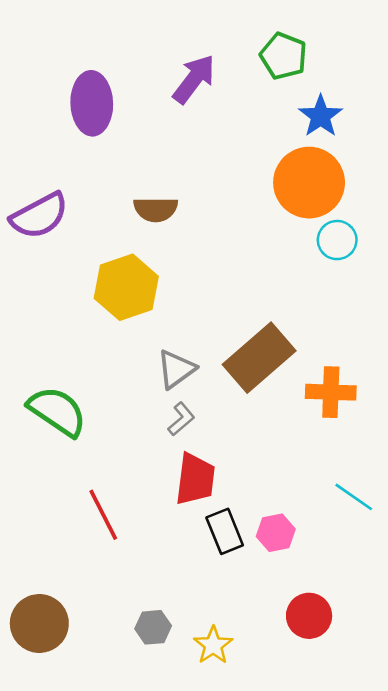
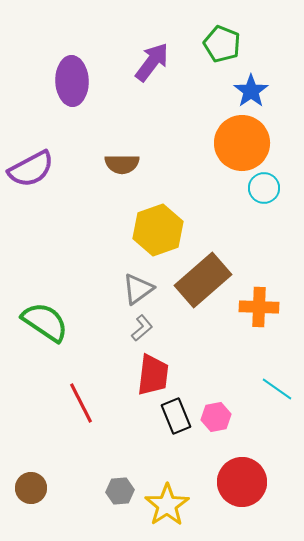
yellow hexagon: (126, 287) -> (158, 230), moved
red circle: (309, 616) -> (242, 482), size x1.4
brown circle: (39, 623) -> (31, 488), size x0.7
yellow star: (213, 645) -> (167, 505), size x1.4

